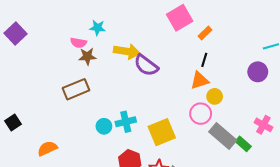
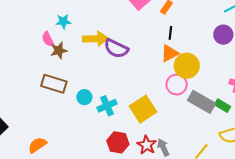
pink semicircle: (78, 43) -> (48, 39), turned 63
brown rectangle: (76, 89) -> (54, 84), turned 50
yellow circle: (215, 96) -> (187, 66), size x1.6
cyan circle: (104, 126) -> (84, 97), moved

